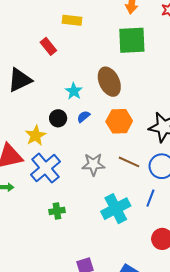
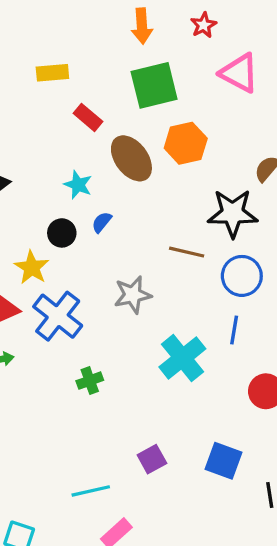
red rectangle: (48, 46) -> (88, 117), moved
orange hexagon: (119, 121) -> (186, 143), moved
brown line: (129, 162) -> (187, 252), moved

